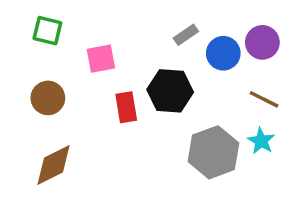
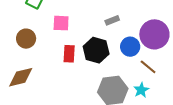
purple circle: (262, 42) -> (154, 34), size x1.5
blue circle: (223, 53) -> (130, 47), moved

